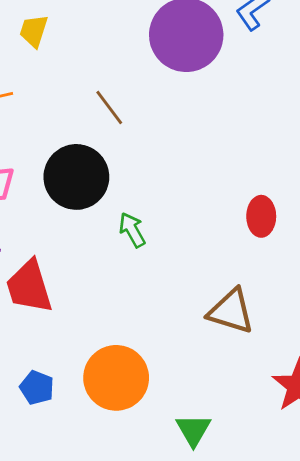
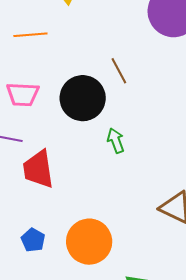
brown line: (109, 108) -> (119, 71), moved

